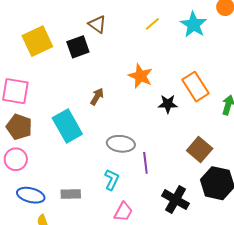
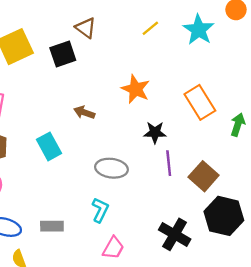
brown arrow: (97, 97) -> (84, 112), turned -102
black star: (168, 104) -> (155, 132), moved
cyan rectangle: (67, 126) -> (49, 146), size x0.7
purple line: (145, 163) -> (169, 163), moved

